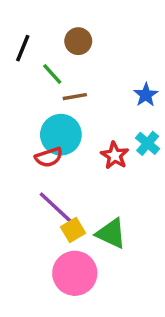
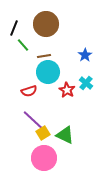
brown circle: (78, 41) -> (46, 24), size x1.6
green line: (52, 74) -> (23, 45), moved
cyan circle: (61, 135) -> (48, 72), moved

